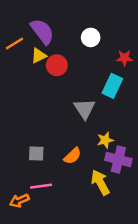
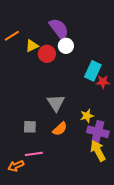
purple semicircle: (42, 31) -> (59, 29), moved
white circle: (91, 37) -> (66, 46), moved
red star: (124, 58) -> (103, 82), moved
gray triangle: (85, 109) -> (56, 103), moved
yellow arrow: (100, 182) -> (98, 151), moved

